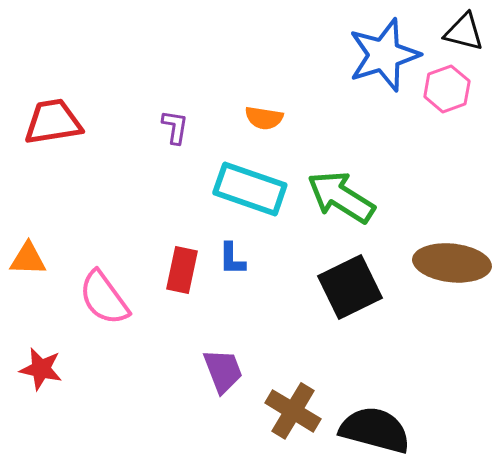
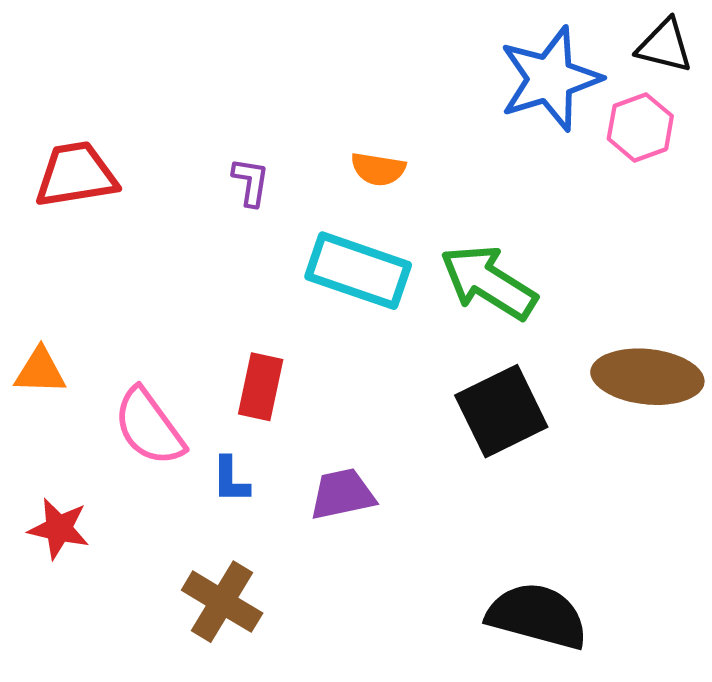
blue L-shape: (232, 259) -> (231, 480), moved
purple trapezoid: (223, 371) -> (342, 494), moved, turned -81
brown cross: (293, 411) -> (222, 602), moved

